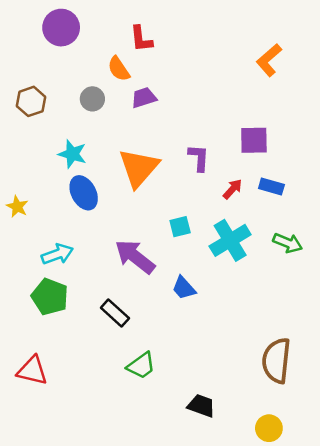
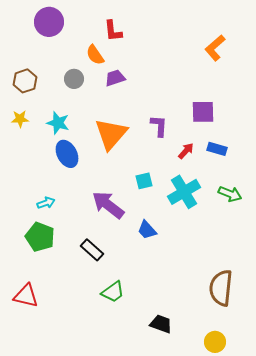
yellow star: (17, 207) -> (20, 119), moved, turned -30
cyan arrow: (57, 254) -> (46, 203), size x0.7

